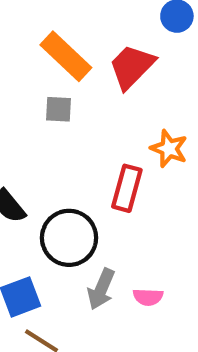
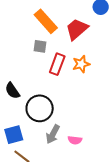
orange star: (169, 149) -> (81, 64), moved, turned 30
red rectangle: (127, 188) -> (57, 64), moved

